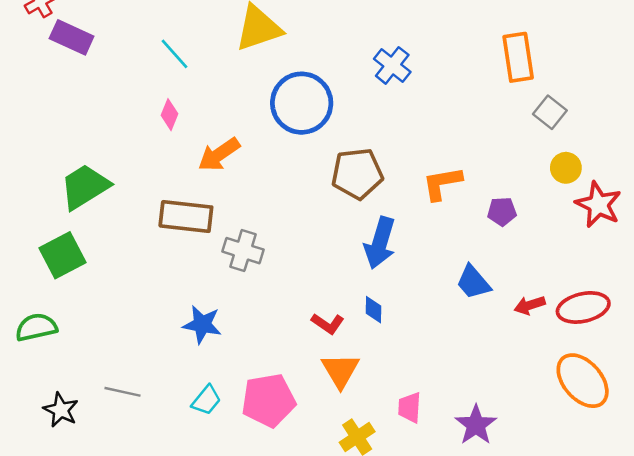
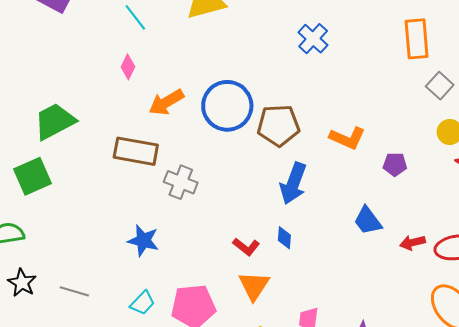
blue circle: (302, 103) -> (227, 106), moved
orange L-shape: (442, 183) -> (347, 138), turned -150
black star: (61, 410) -> (22, 283), moved

